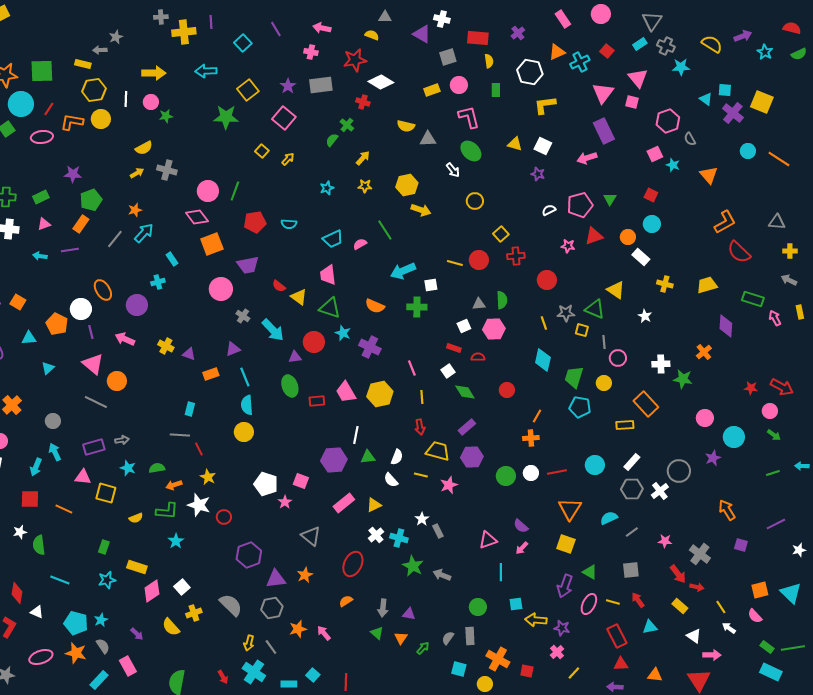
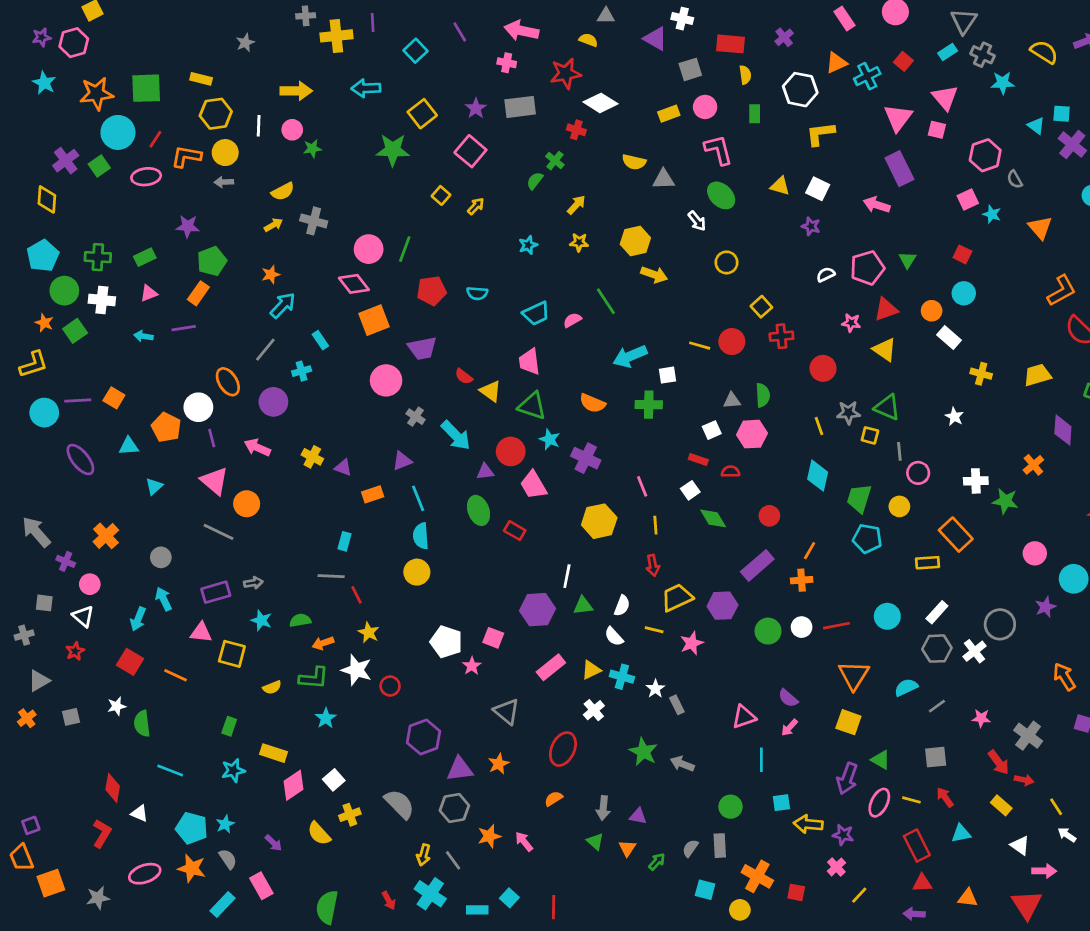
pink arrow: (322, 28) -> (521, 31), size x1.4
gray arrow: (100, 50) -> (224, 182), moved
pink arrow: (587, 158) -> (877, 205), turned 36
gray line: (115, 239) -> (265, 350), moved
yellow triangle: (616, 290) -> (885, 350), moved
pink trapezoid: (346, 392) -> (533, 485), moved
red rectangle: (317, 401) -> (515, 531), turned 35
purple rectangle: (467, 427) -> (757, 565), moved, size x1.4
yellow trapezoid: (438, 451) -> (677, 598), turned -40
red square: (30, 499) -> (130, 662), turned 30
cyan cross: (399, 538) -> (622, 677), moved

